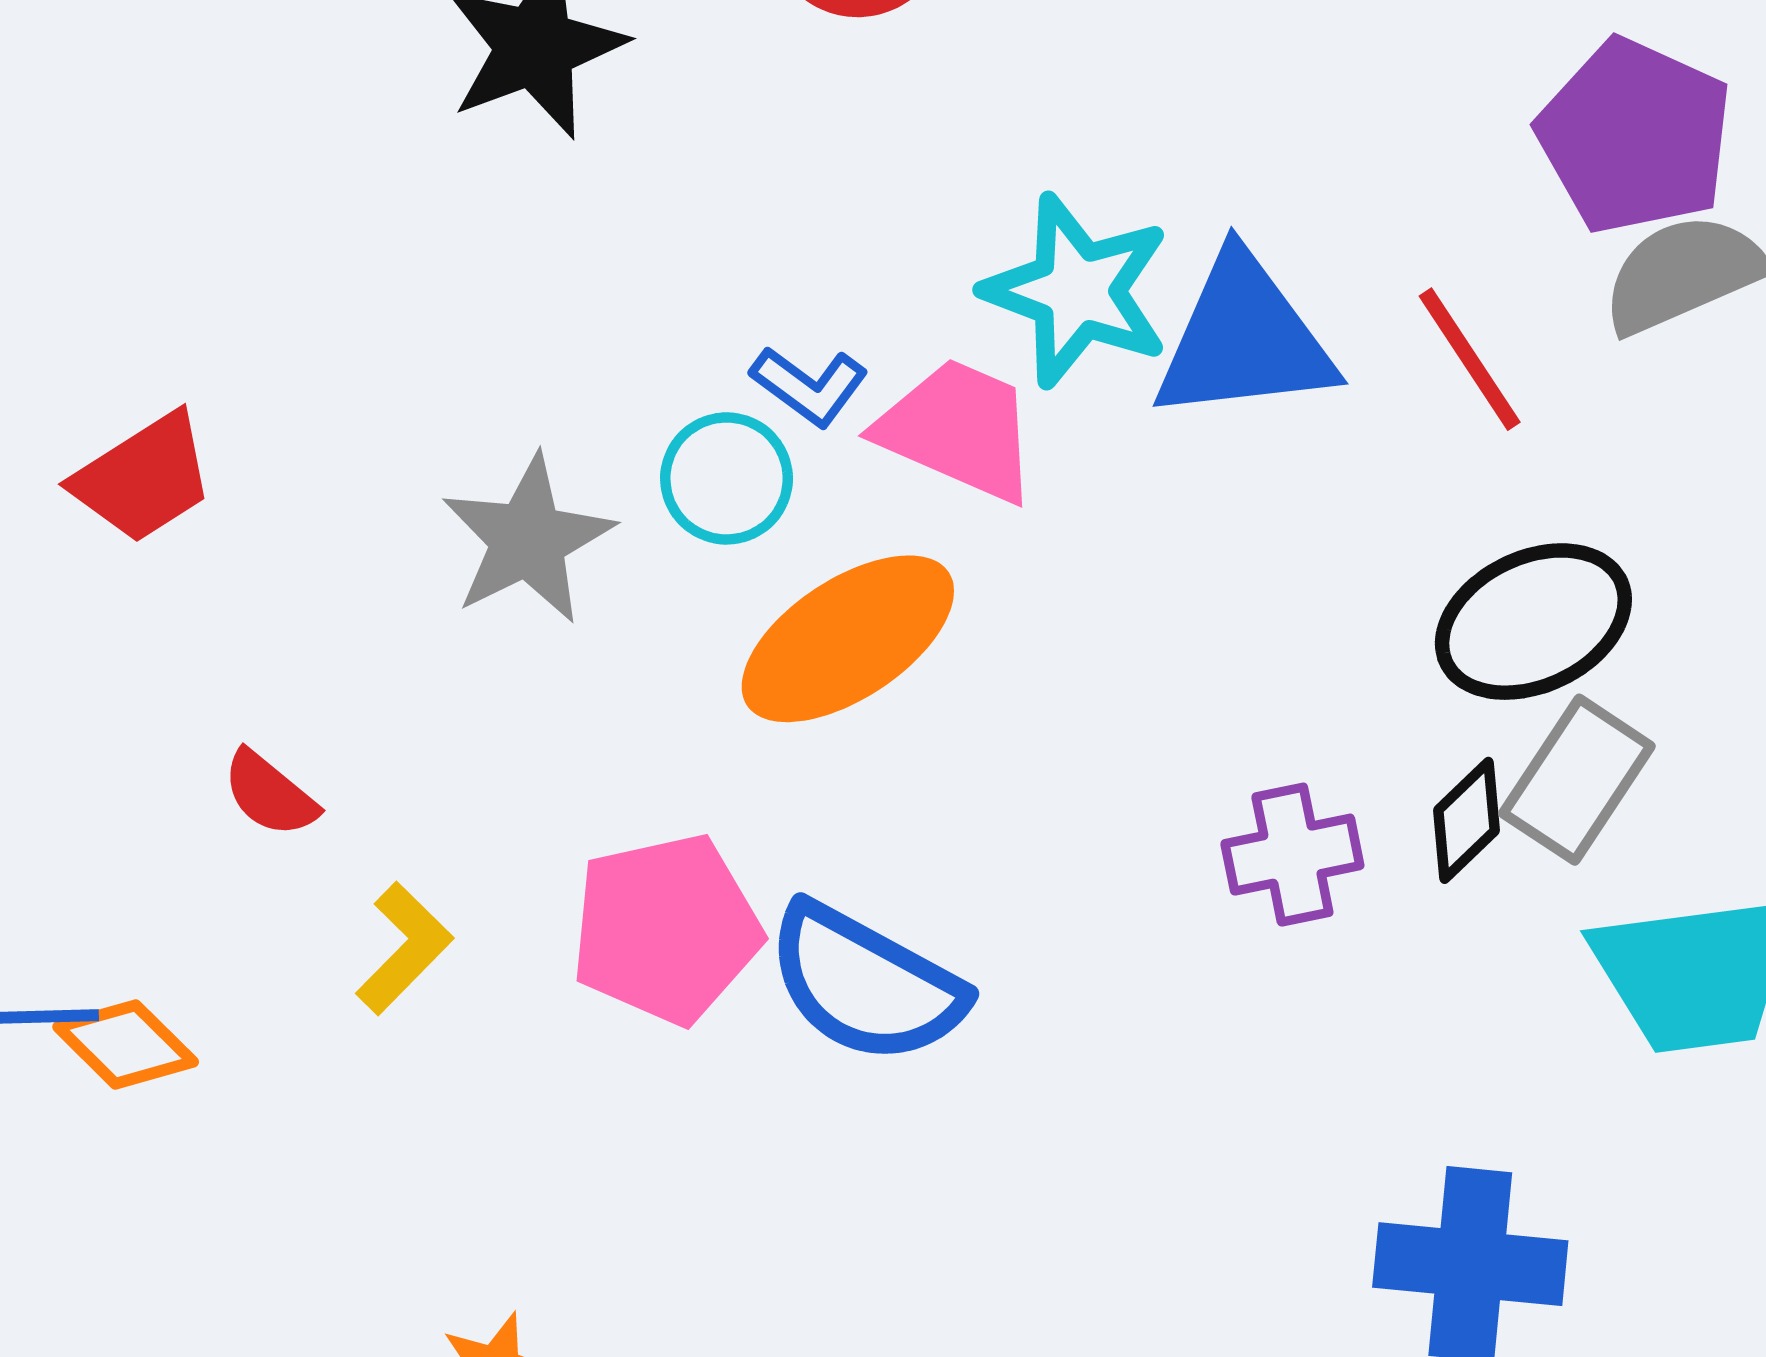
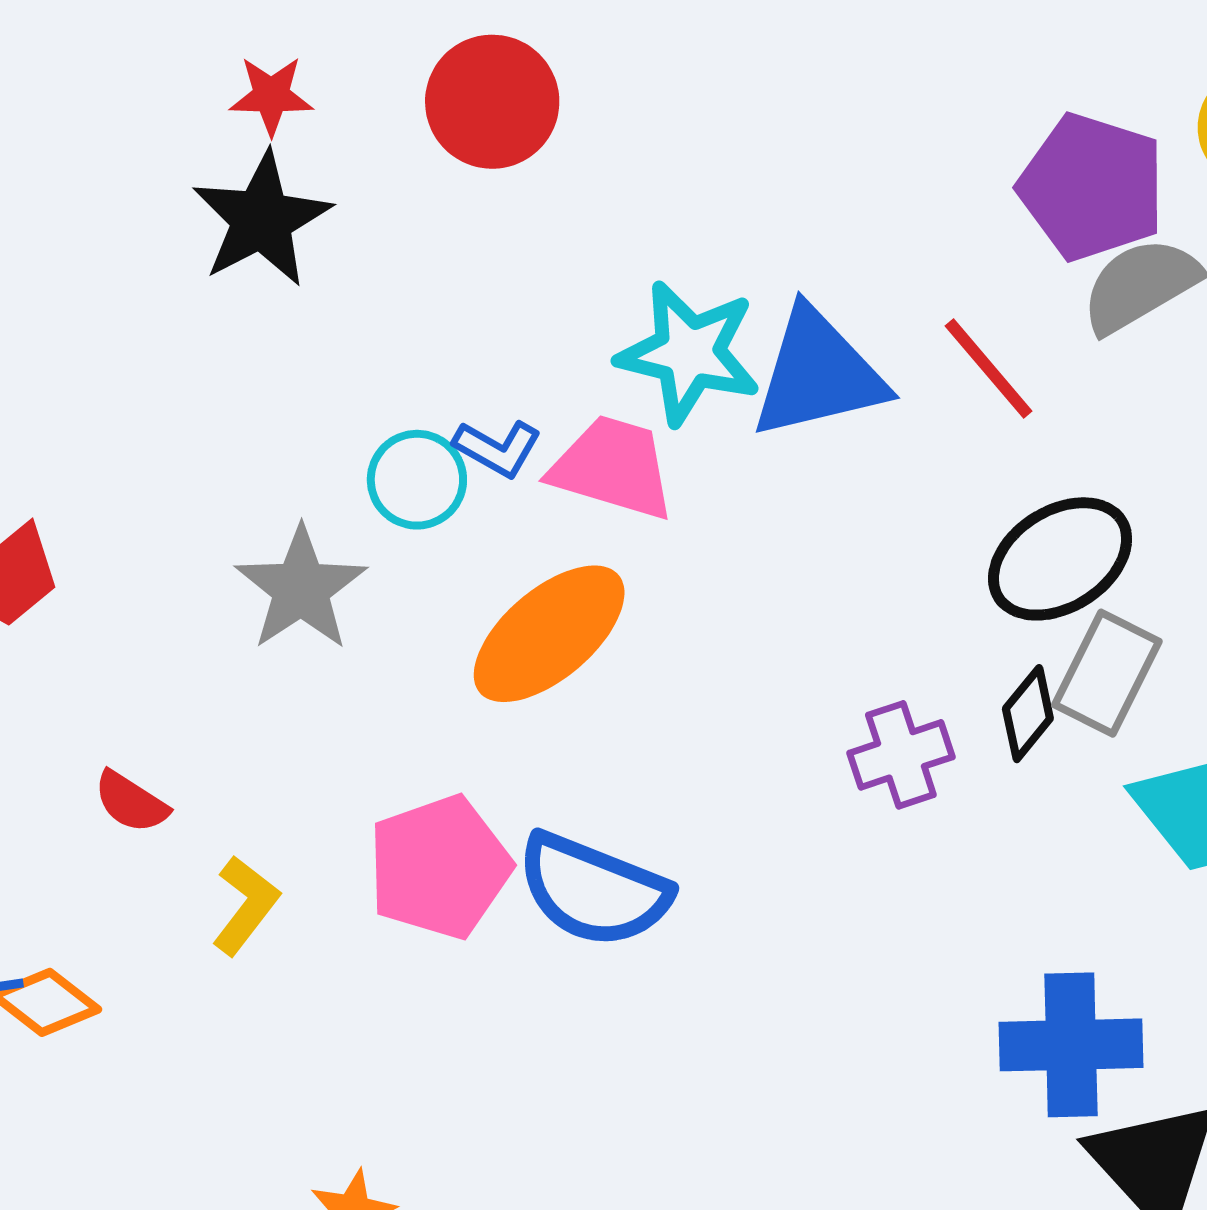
cyan circle: (727, 478) -> (417, 480), moved

